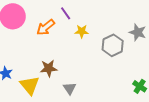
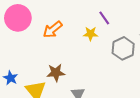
purple line: (66, 13) -> (104, 18), moved

